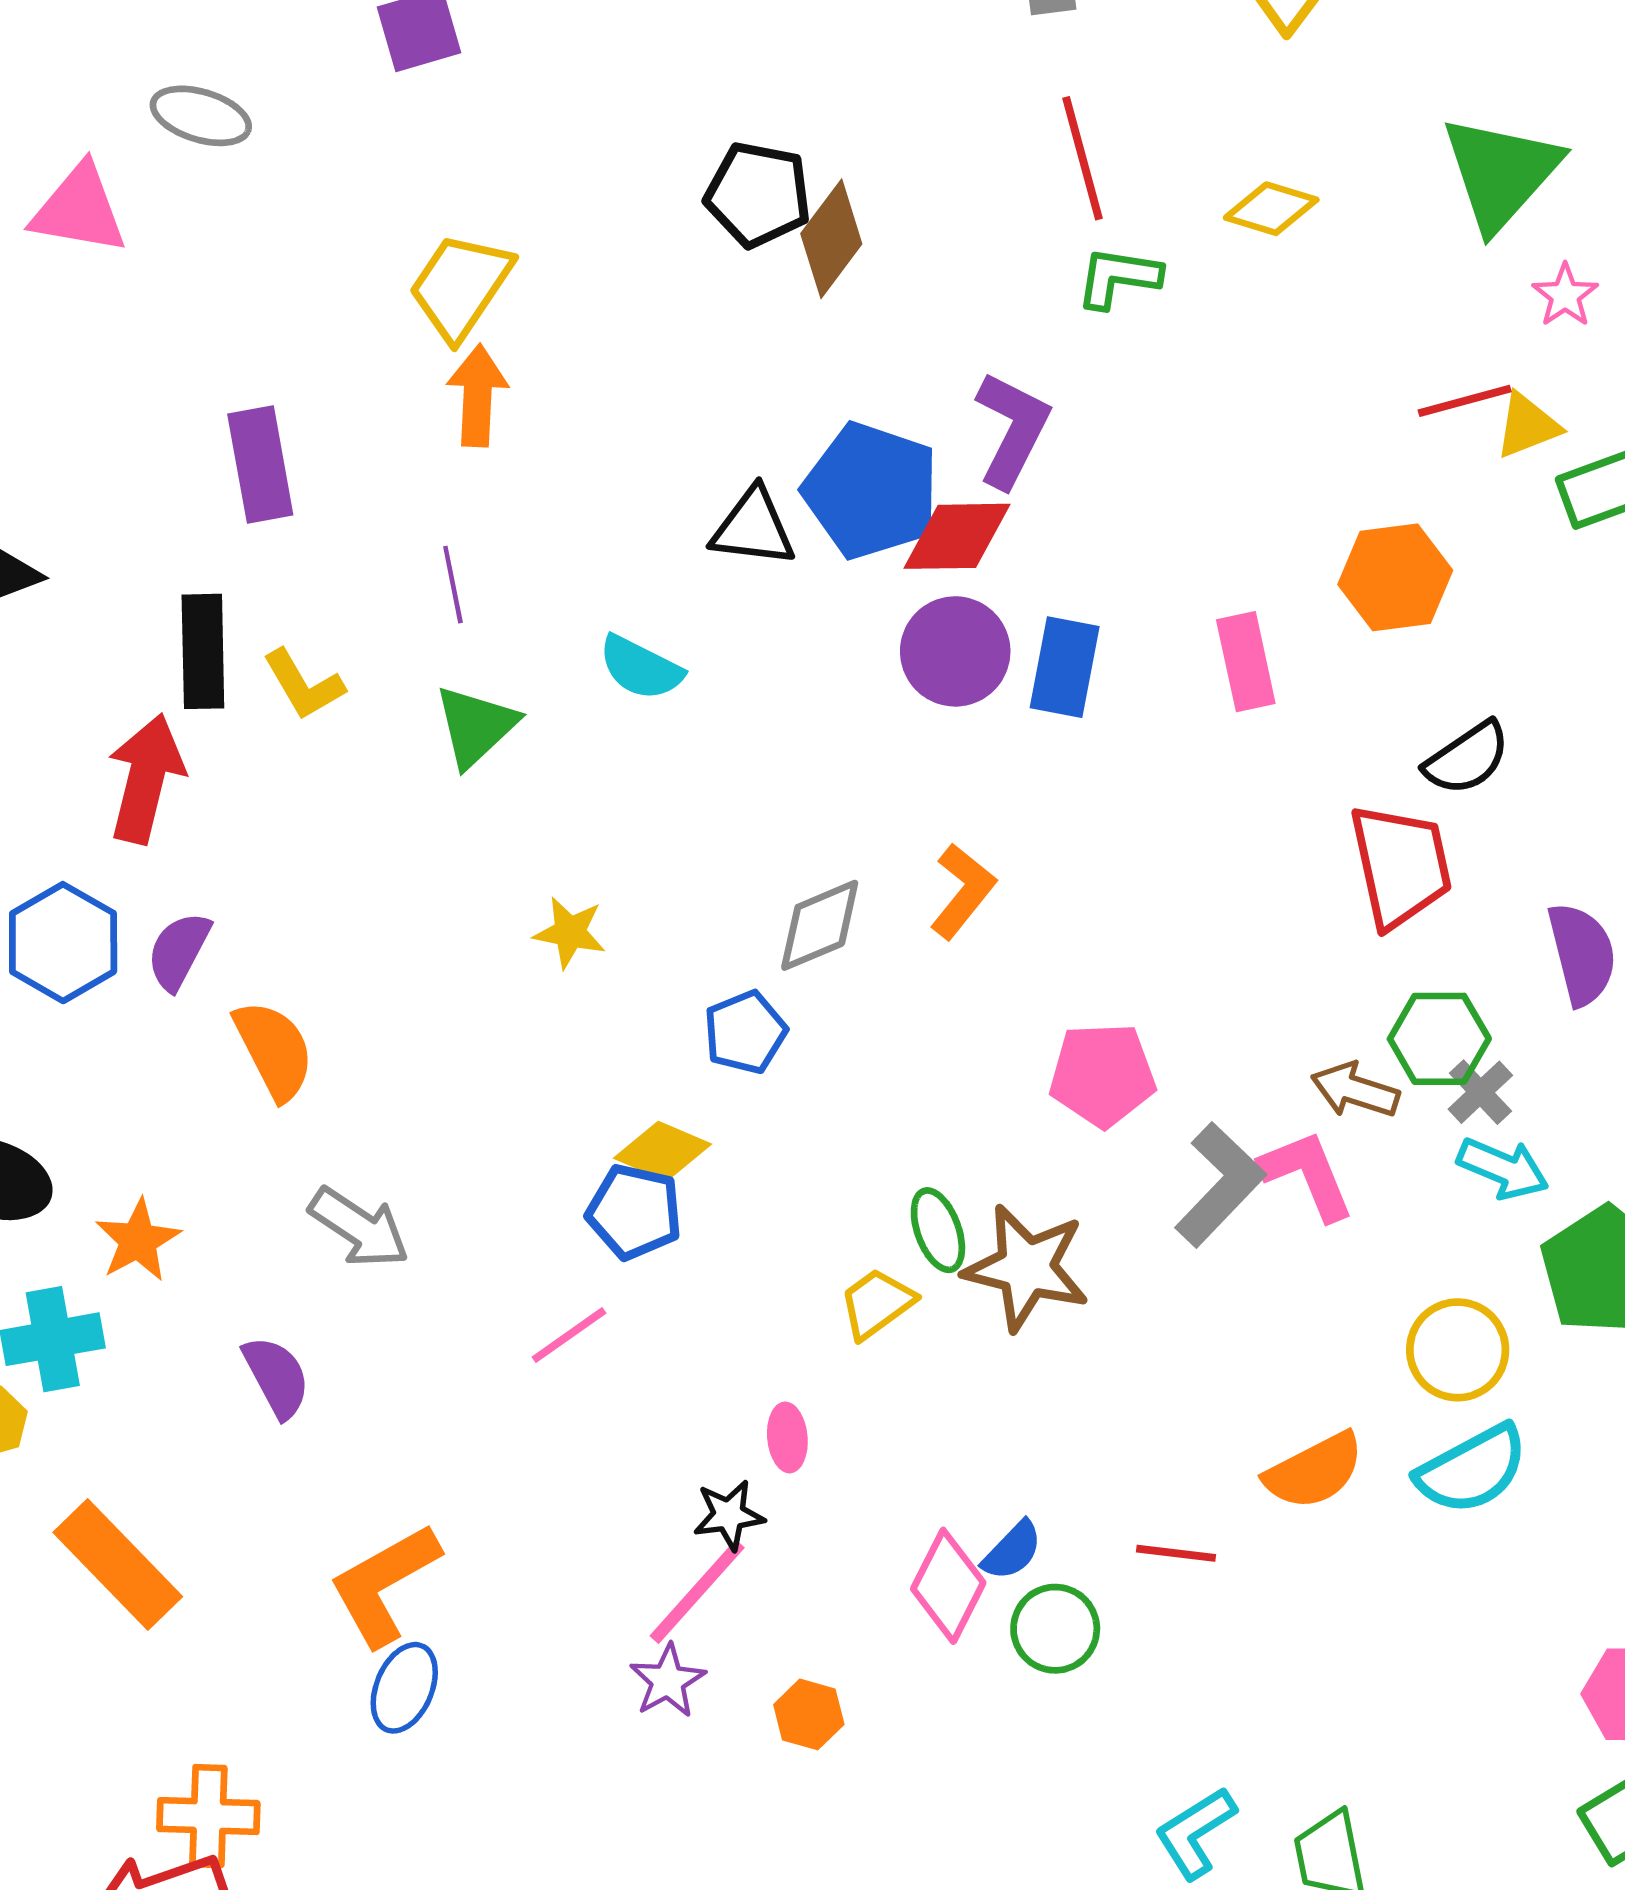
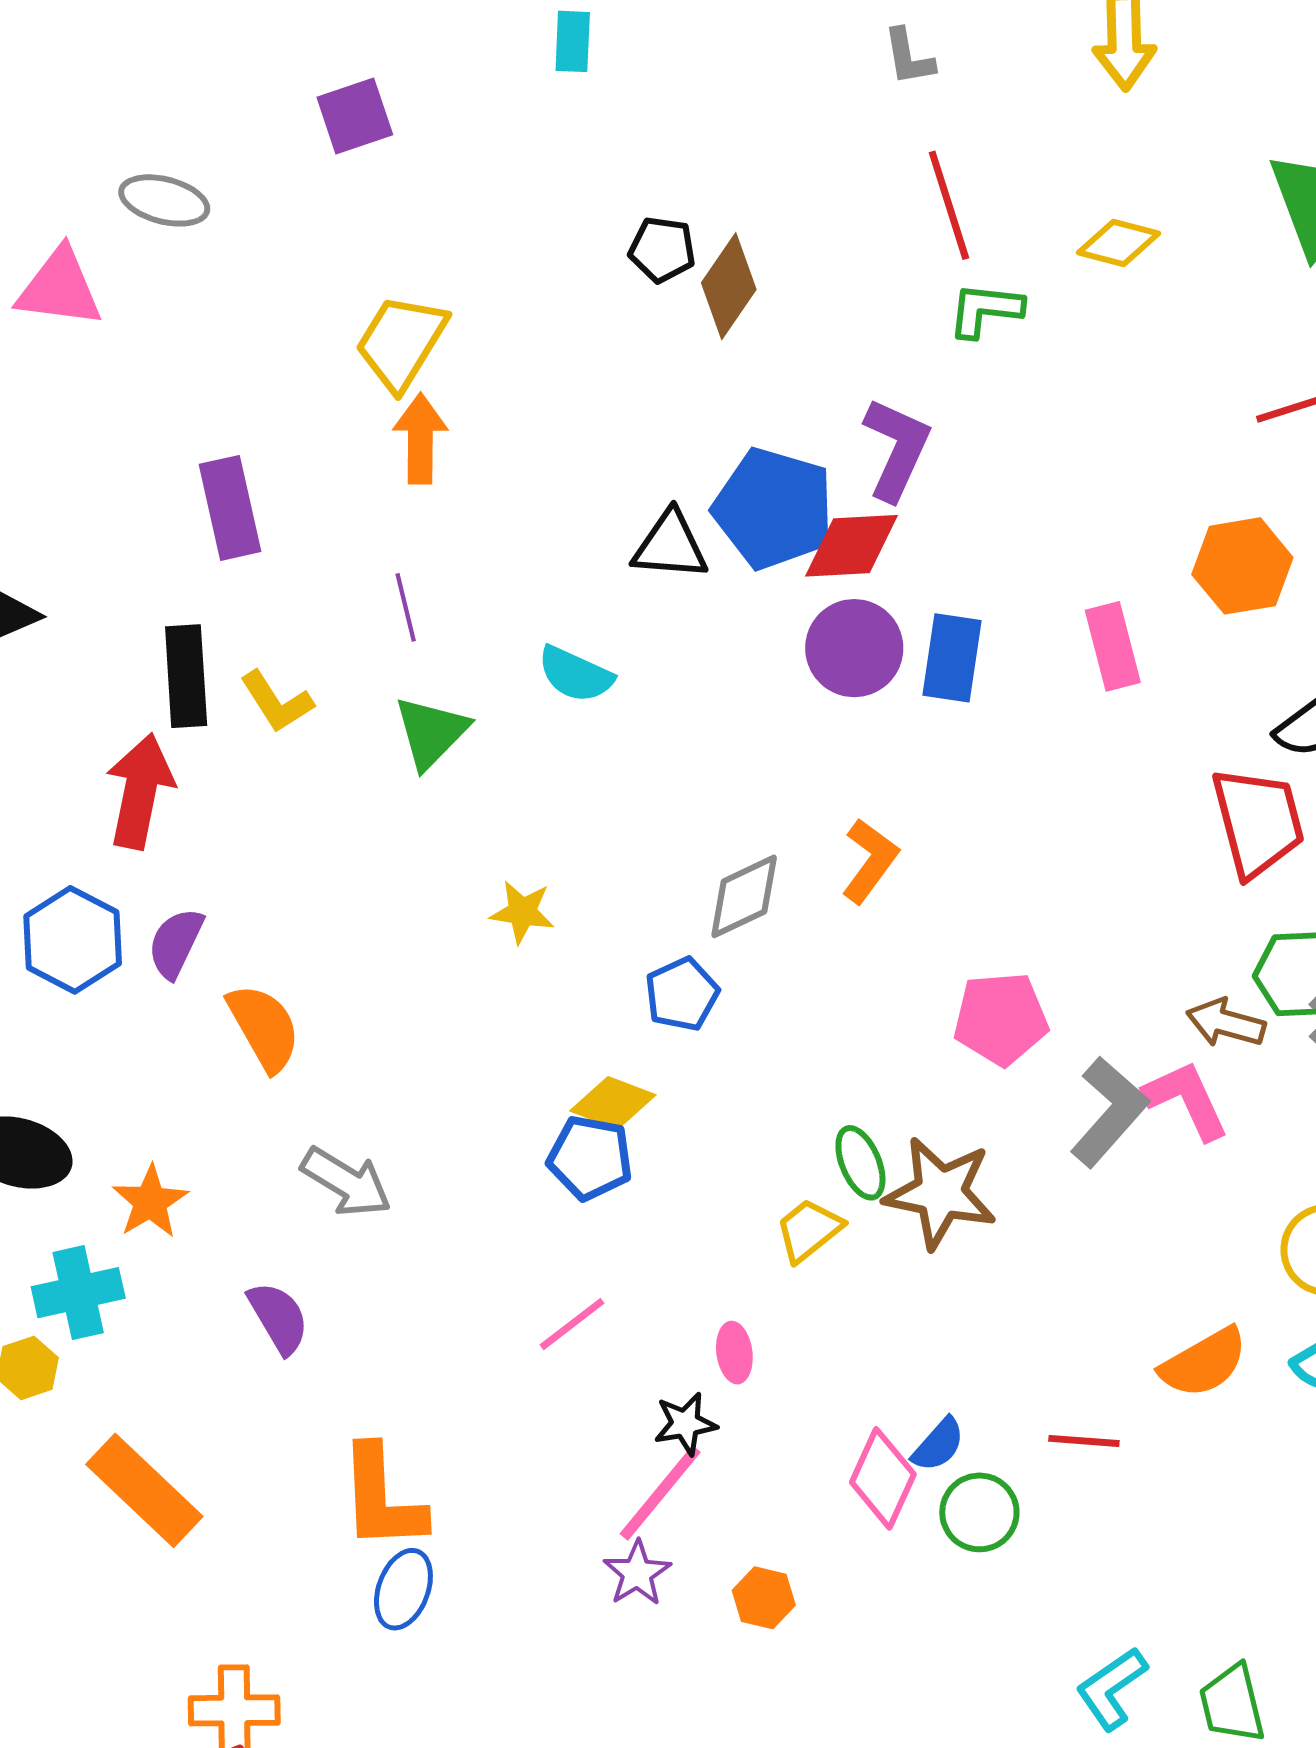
black pentagon: (758, 194) -> (662, 250), size x0.7
pink line: (569, 1335) -> (572, 1324), moved
orange L-shape: (384, 1584) -> (382, 1498), turned -61

